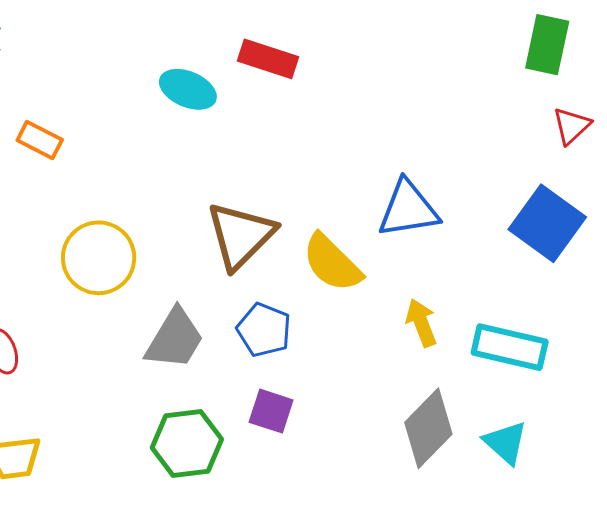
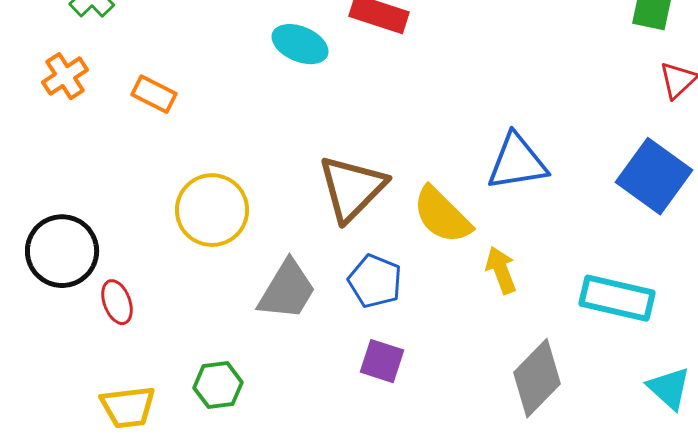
yellow arrow: (421, 323) -> (501, 270), moved
cyan triangle: (506, 442) -> (669, 388), moved
green hexagon: (187, 444) -> (218, 385), moved, size x0.7

